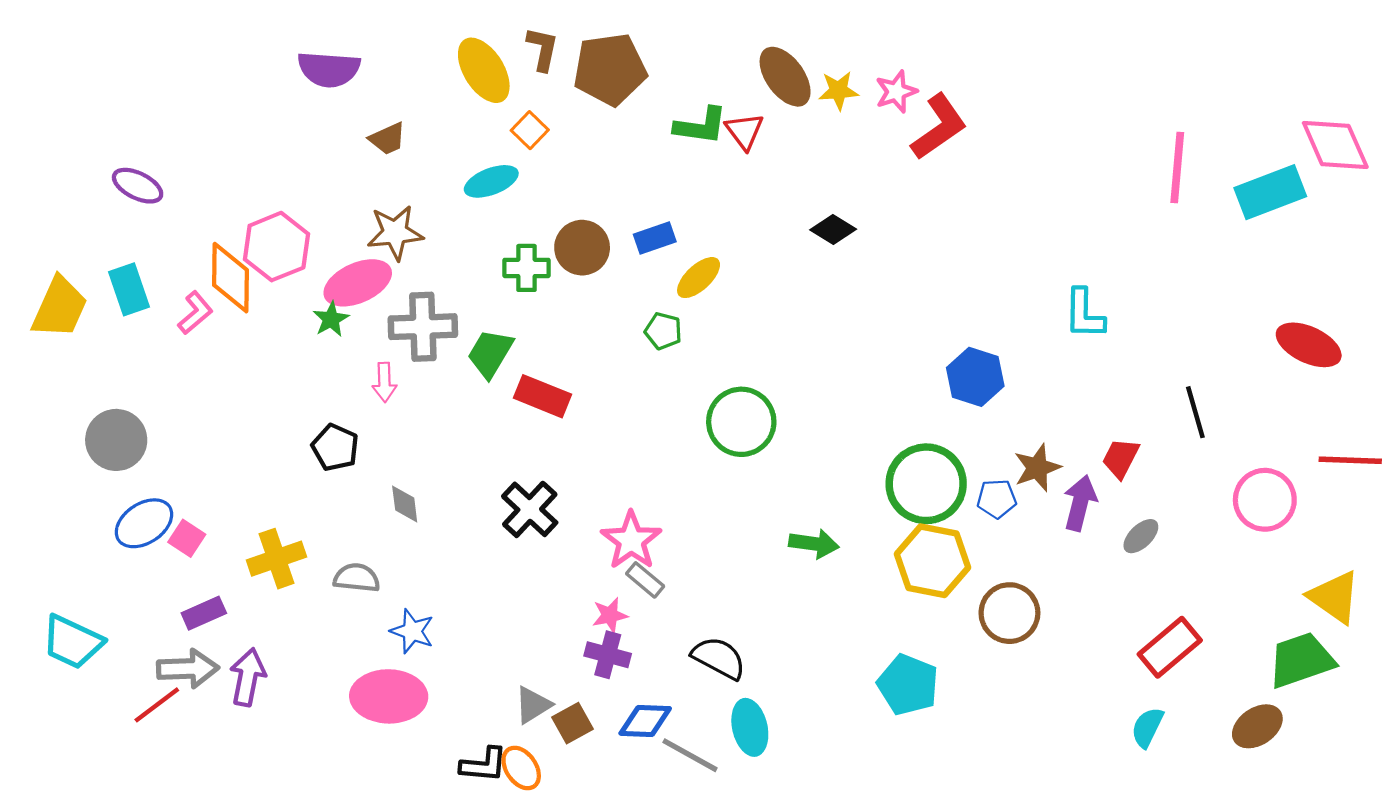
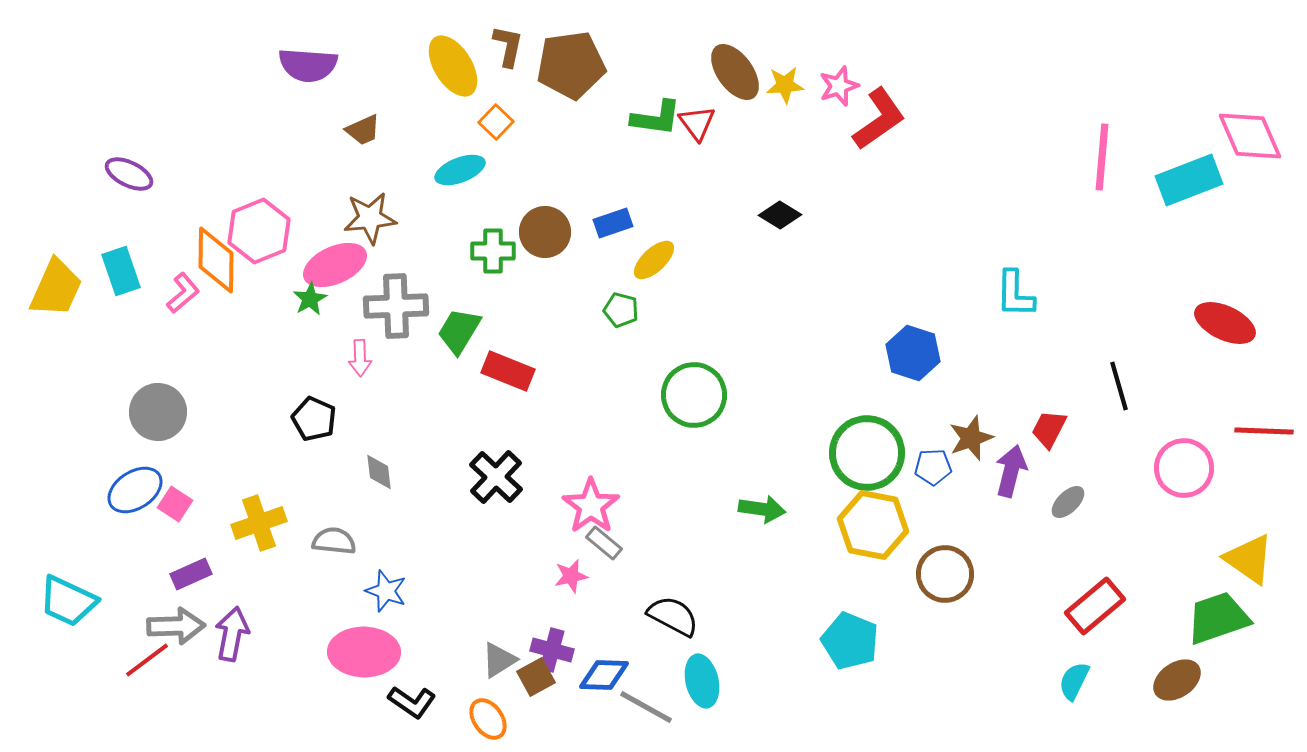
gray circle: (116, 440) -> (158, 412), moved
purple cross: (608, 655) -> (552, 650), moved
black L-shape: (484, 765) -> (412, 702), moved, turned 30

